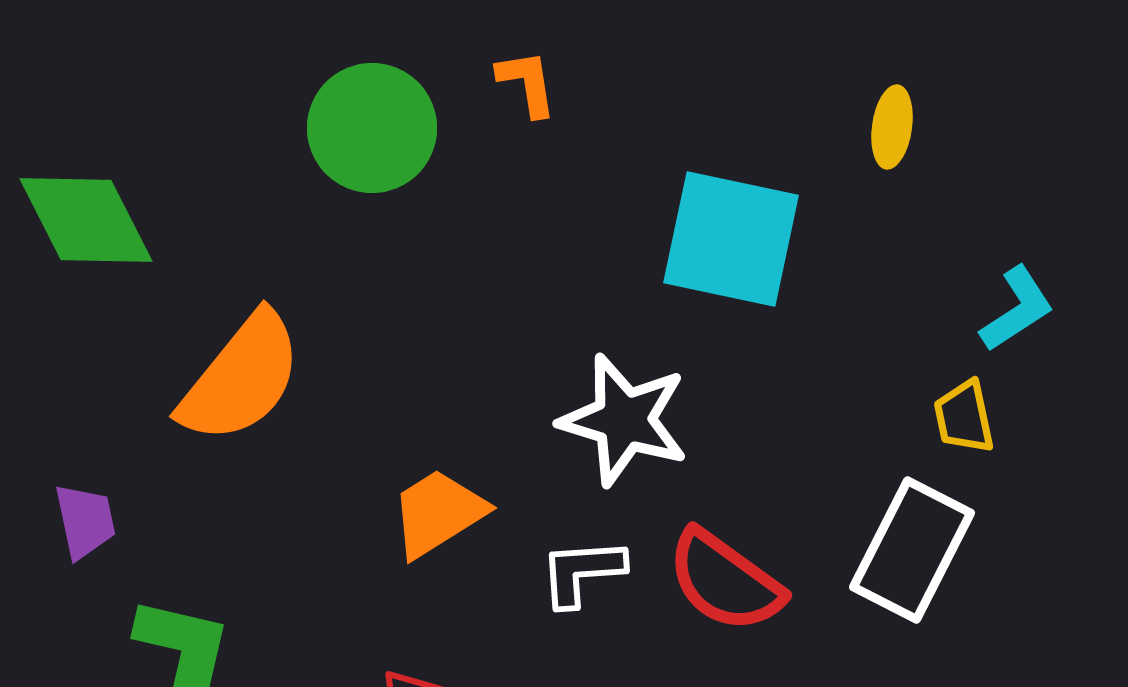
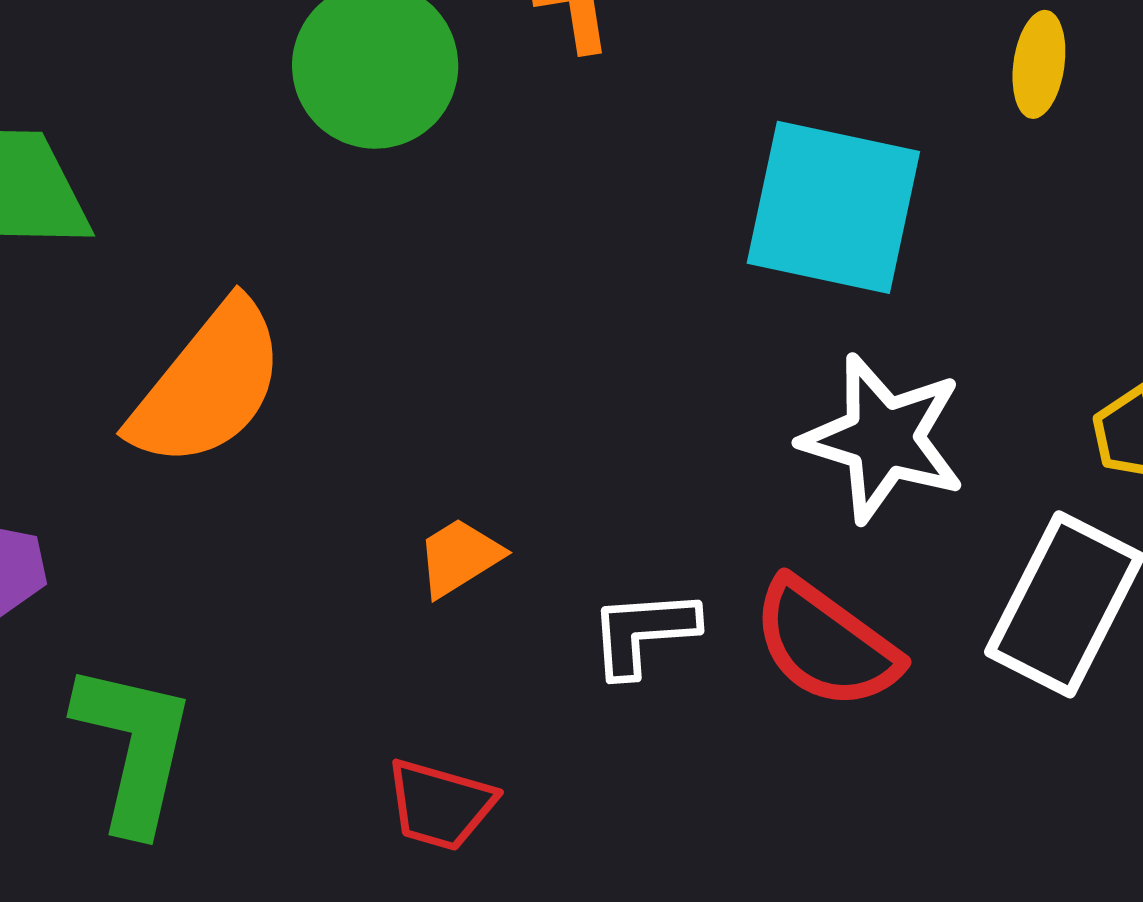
white star: (624, 420) -> (883, 438), moved
orange trapezoid: (438, 513) -> (459, 557), size x0.7

